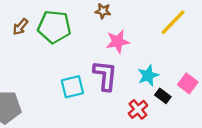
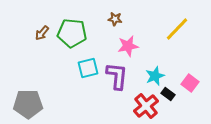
cyan square: (72, 87) -> (88, 68), moved
red cross: (138, 109) -> (146, 106), size x1.4

